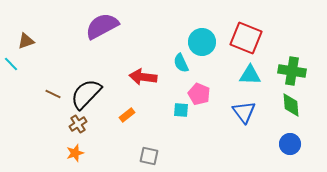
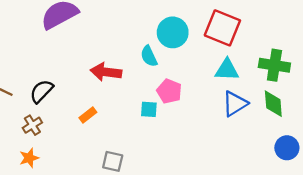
black semicircle: (86, 94) -> (41, 91), size x0.7
blue triangle: (244, 112) -> (235, 104), moved, turned 35
blue circle: (290, 144) -> (287, 148), moved

